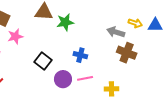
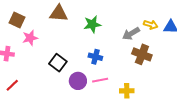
green star: (65, 22) -> (92, 24), moved
gray arrow: (116, 32) -> (131, 34), turned -48

